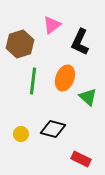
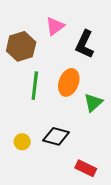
green triangle: (88, 97) -> (93, 103), turned 36

